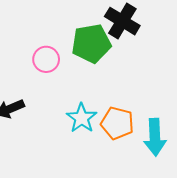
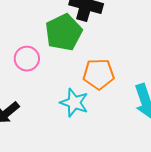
orange pentagon: (117, 123) -> (99, 74), moved

